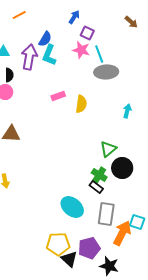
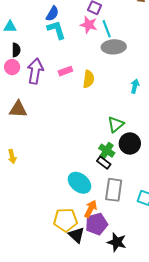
cyan L-shape: (49, 55) -> (56, 30), turned 140
purple arrow: (29, 57) -> (35, 71), moved
orange arrow: (122, 233) -> (91, 209), moved, size x0.7

